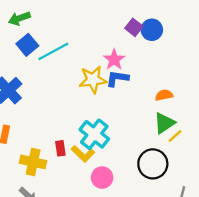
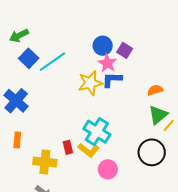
purple square: (134, 27) -> (125, 50), moved
blue circle: (152, 30) -> (103, 46), moved

